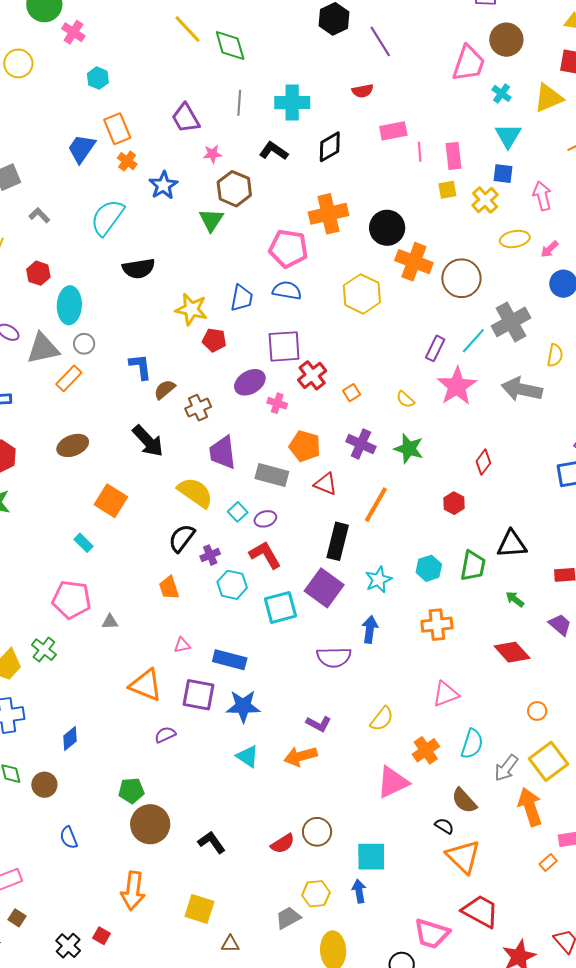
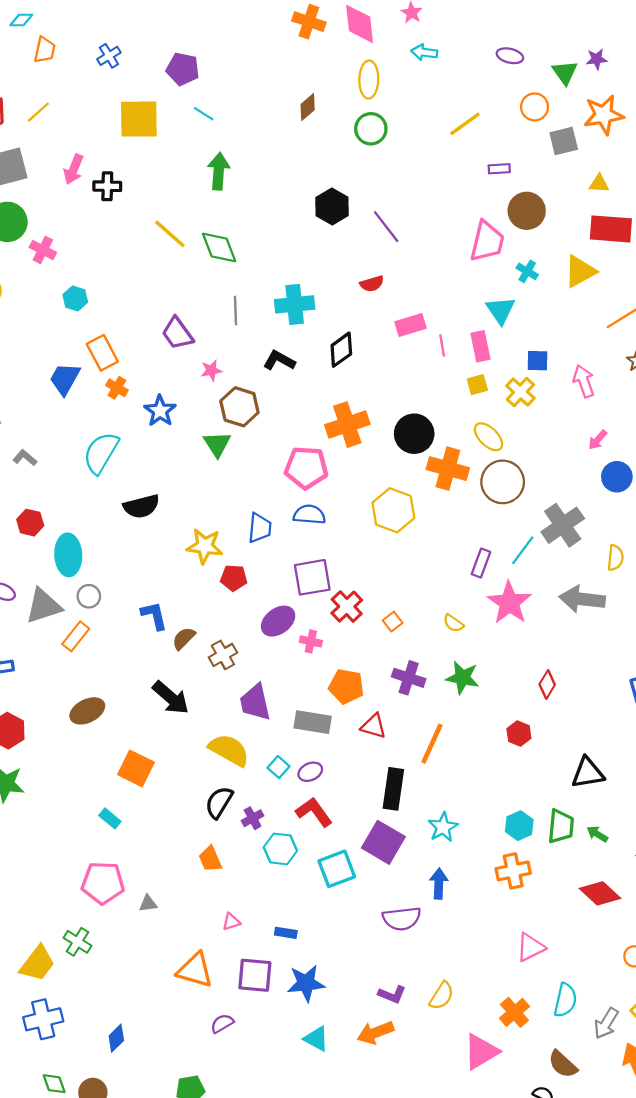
cyan triangle: (508, 136) -> (501, 310), moved
yellow ellipse: (515, 239) -> (488, 437), moved, turned 60
green trapezoid: (473, 566) -> (561, 826), moved
cyan hexagon: (429, 568) -> (519, 826), moved
blue rectangle: (230, 660) -> (286, 933), size x0.6
yellow semicircle: (382, 719) -> (442, 996), moved

